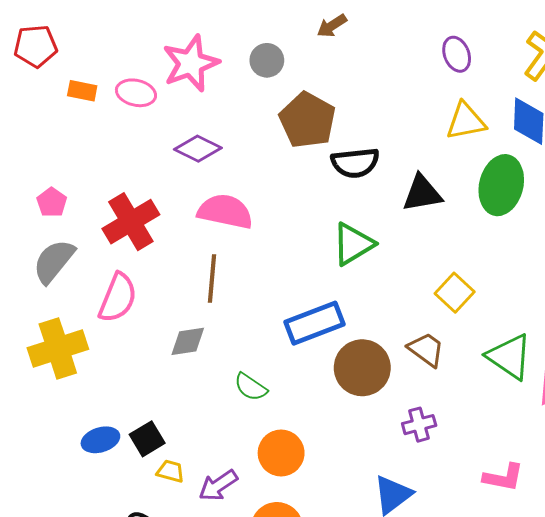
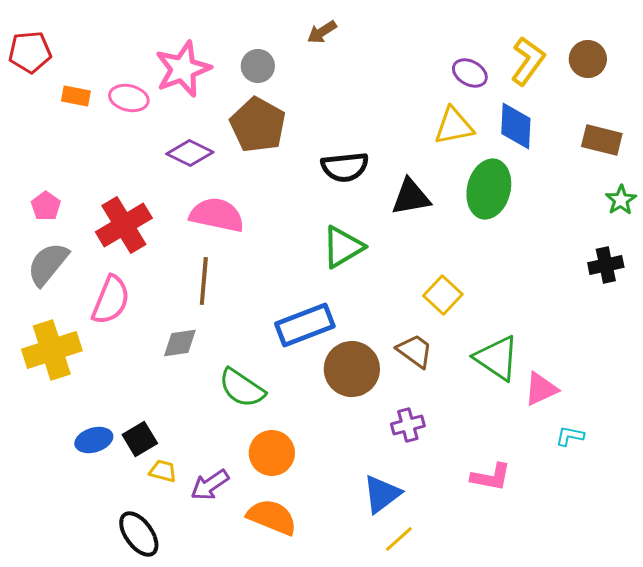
purple ellipse: (457, 54) -> (470, 73), moved, turned -40
brown pentagon: (307, 120) -> (258, 125), moved
green semicircle: (251, 387) -> (242, 388), size x1.4

